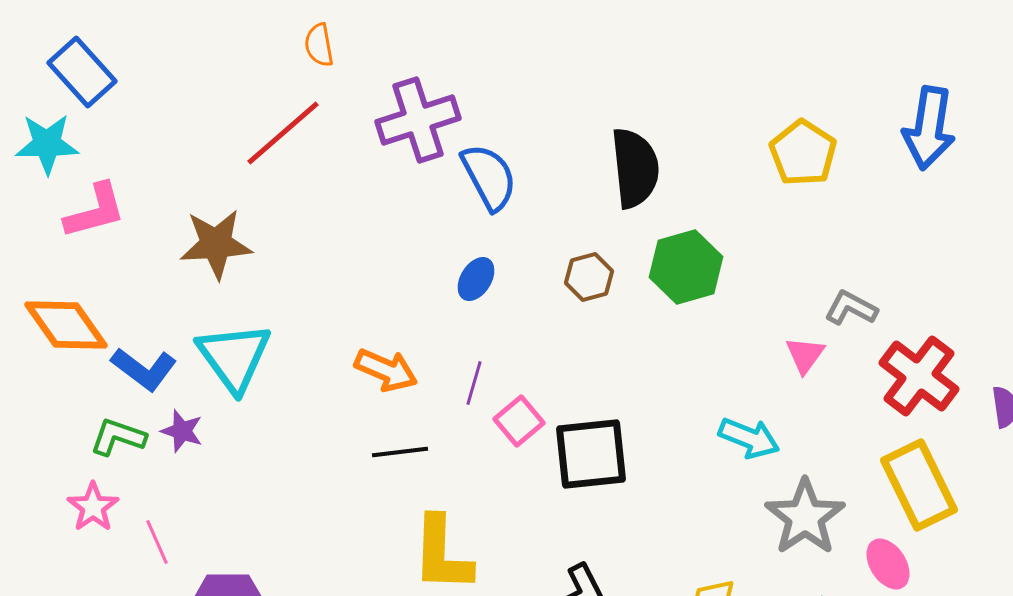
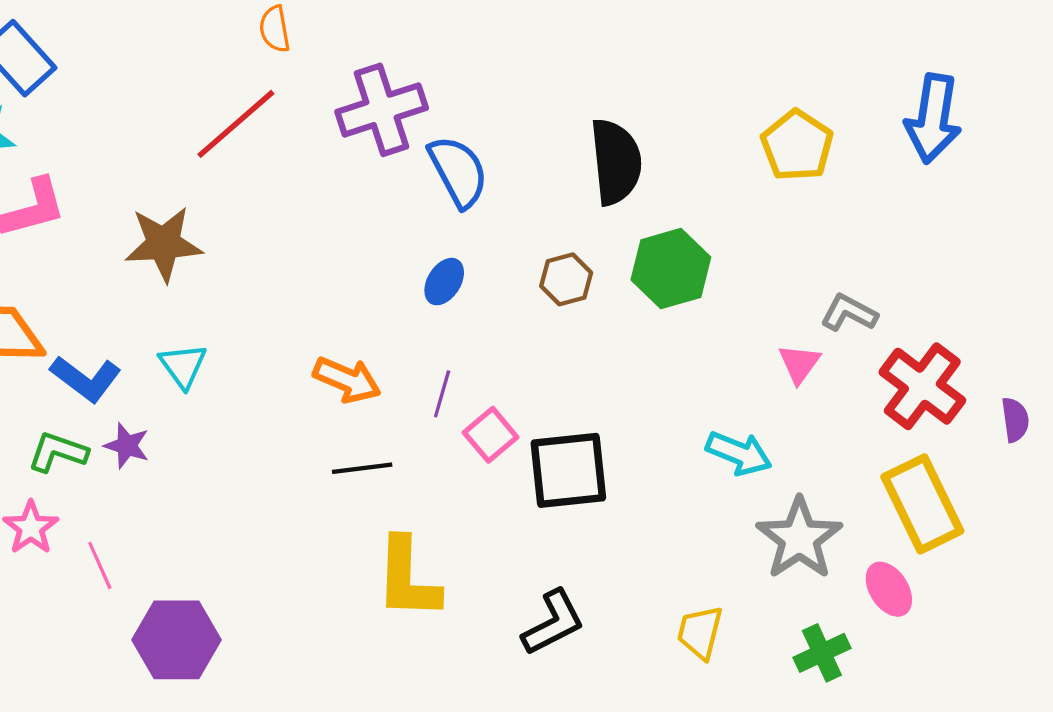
cyan triangle: (234, 357) -> (183, 366), size x0.6

